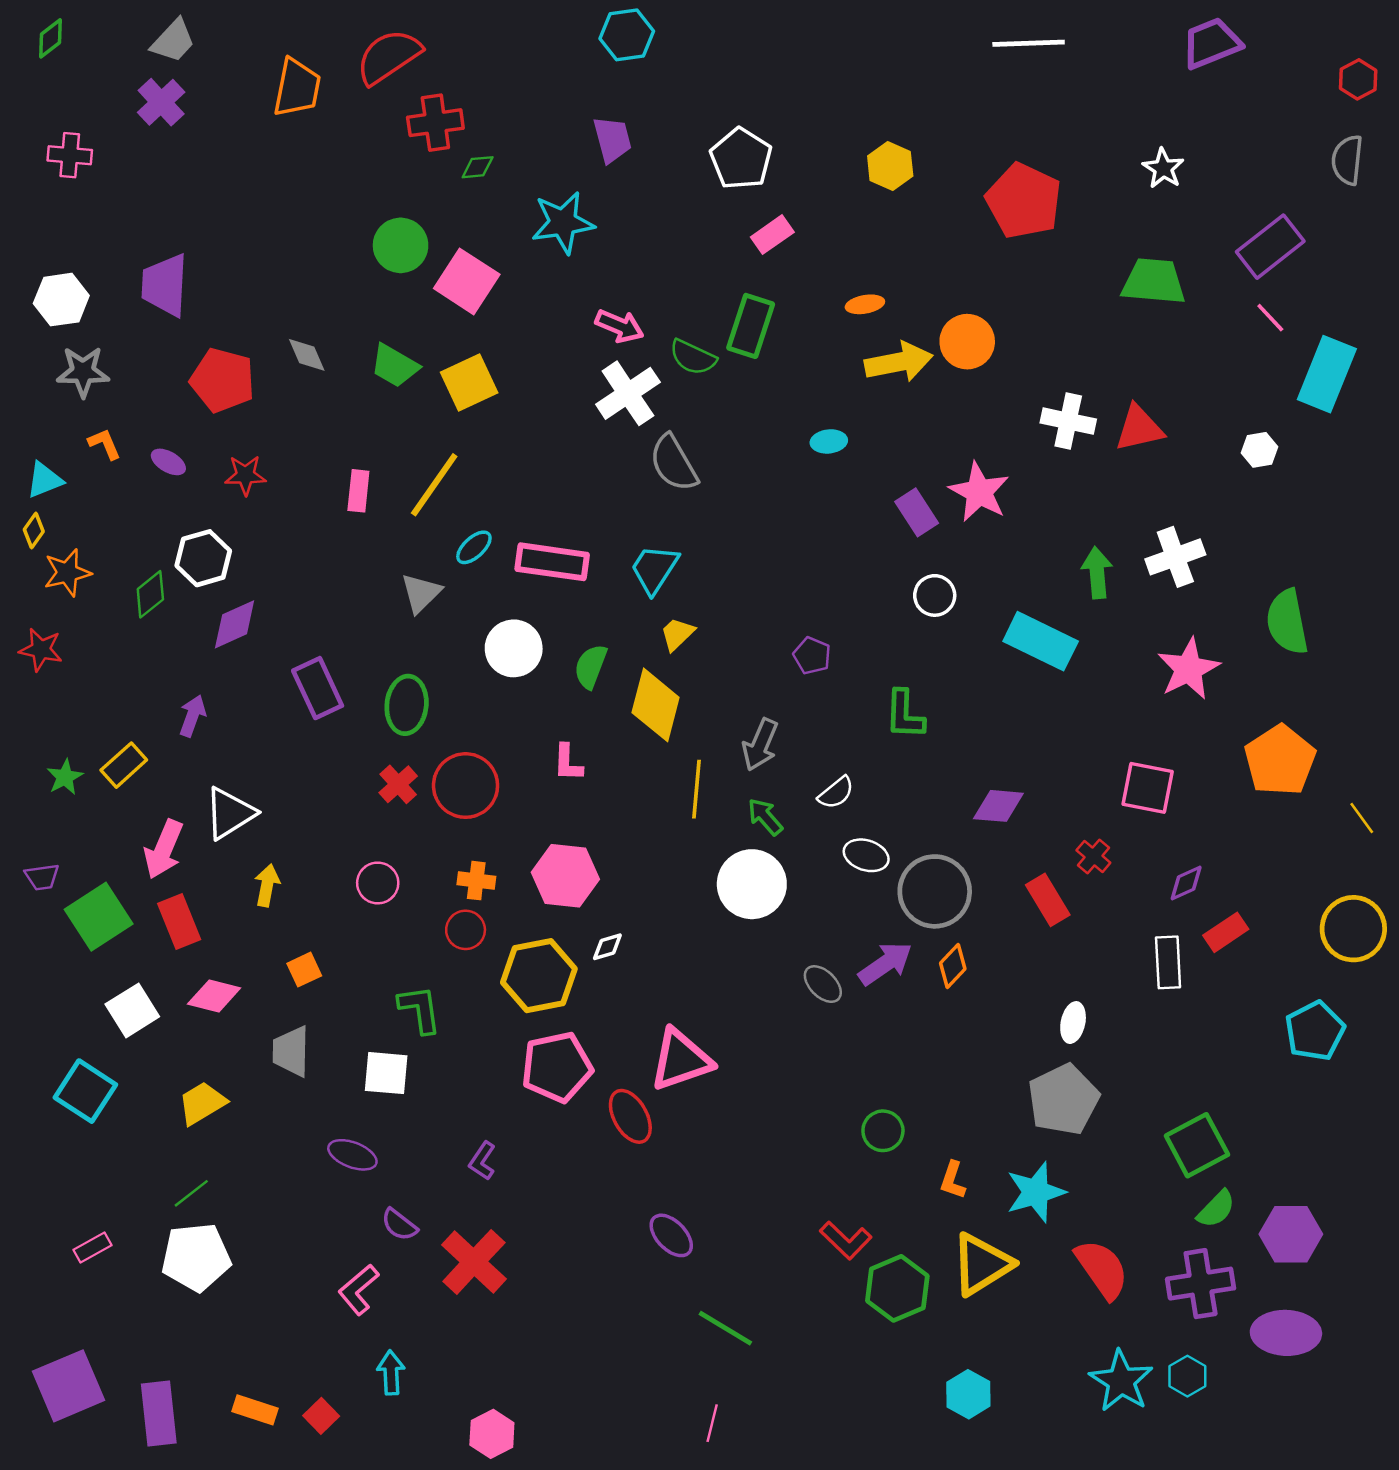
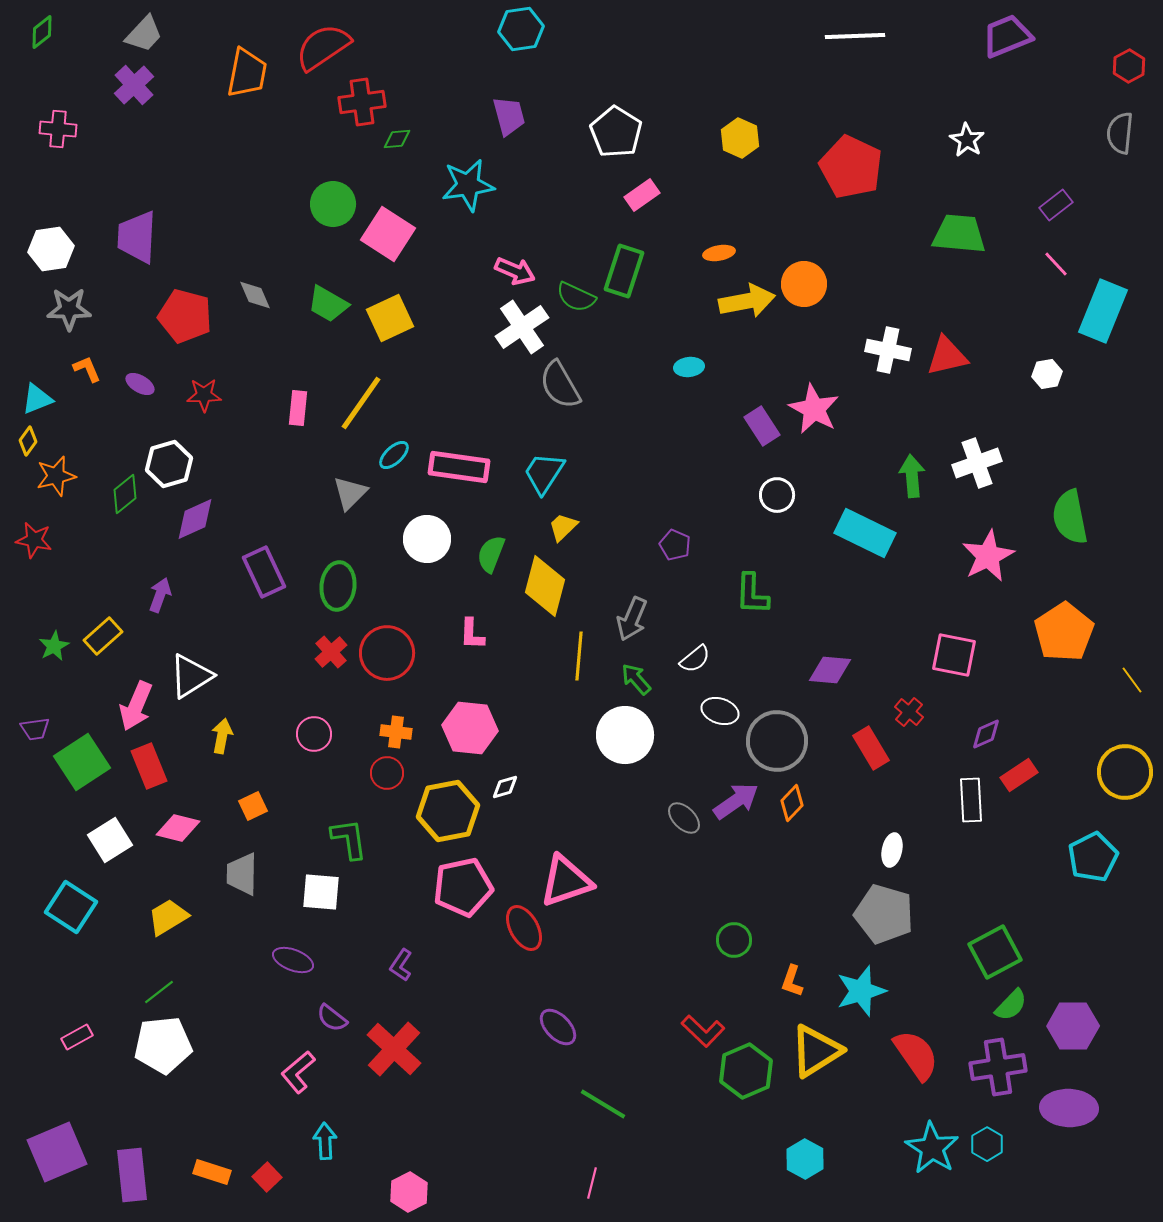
purple rectangle: (1270, 247) -> (1056, 205), size x0.6
gray pentagon: (1063, 1100) -> (884, 914), turned -30

